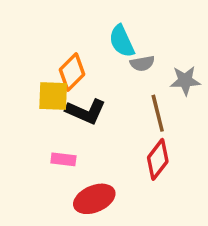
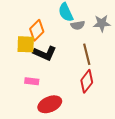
gray star: (185, 81) -> (102, 23), moved

